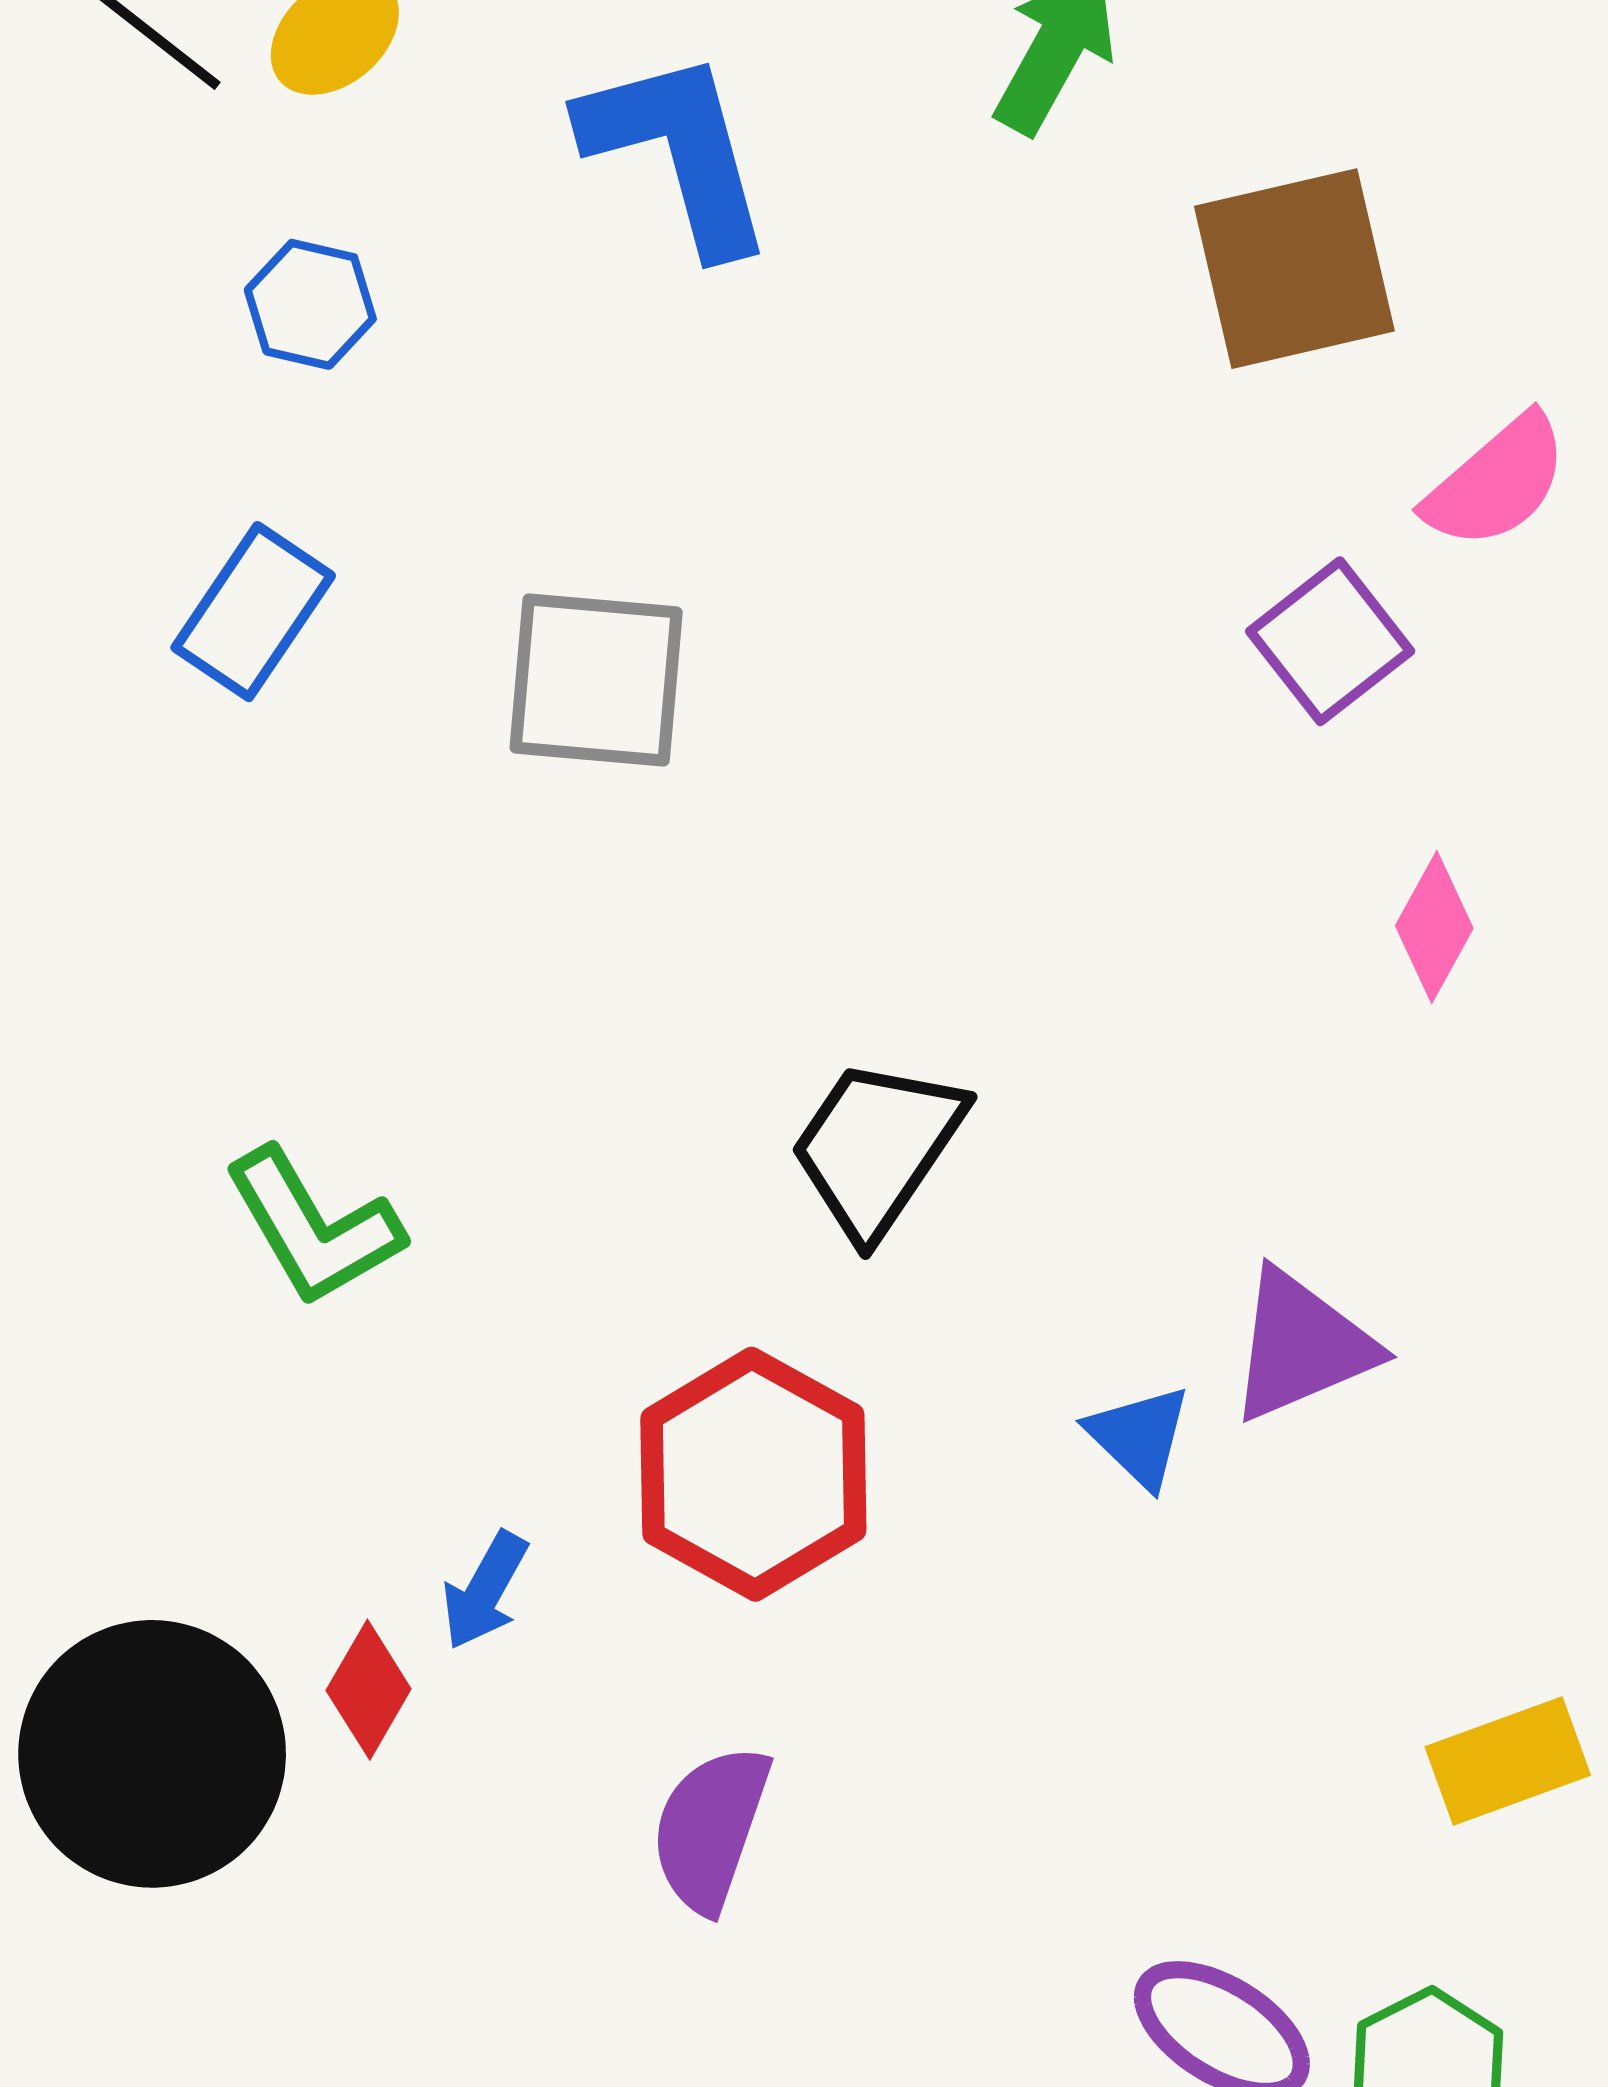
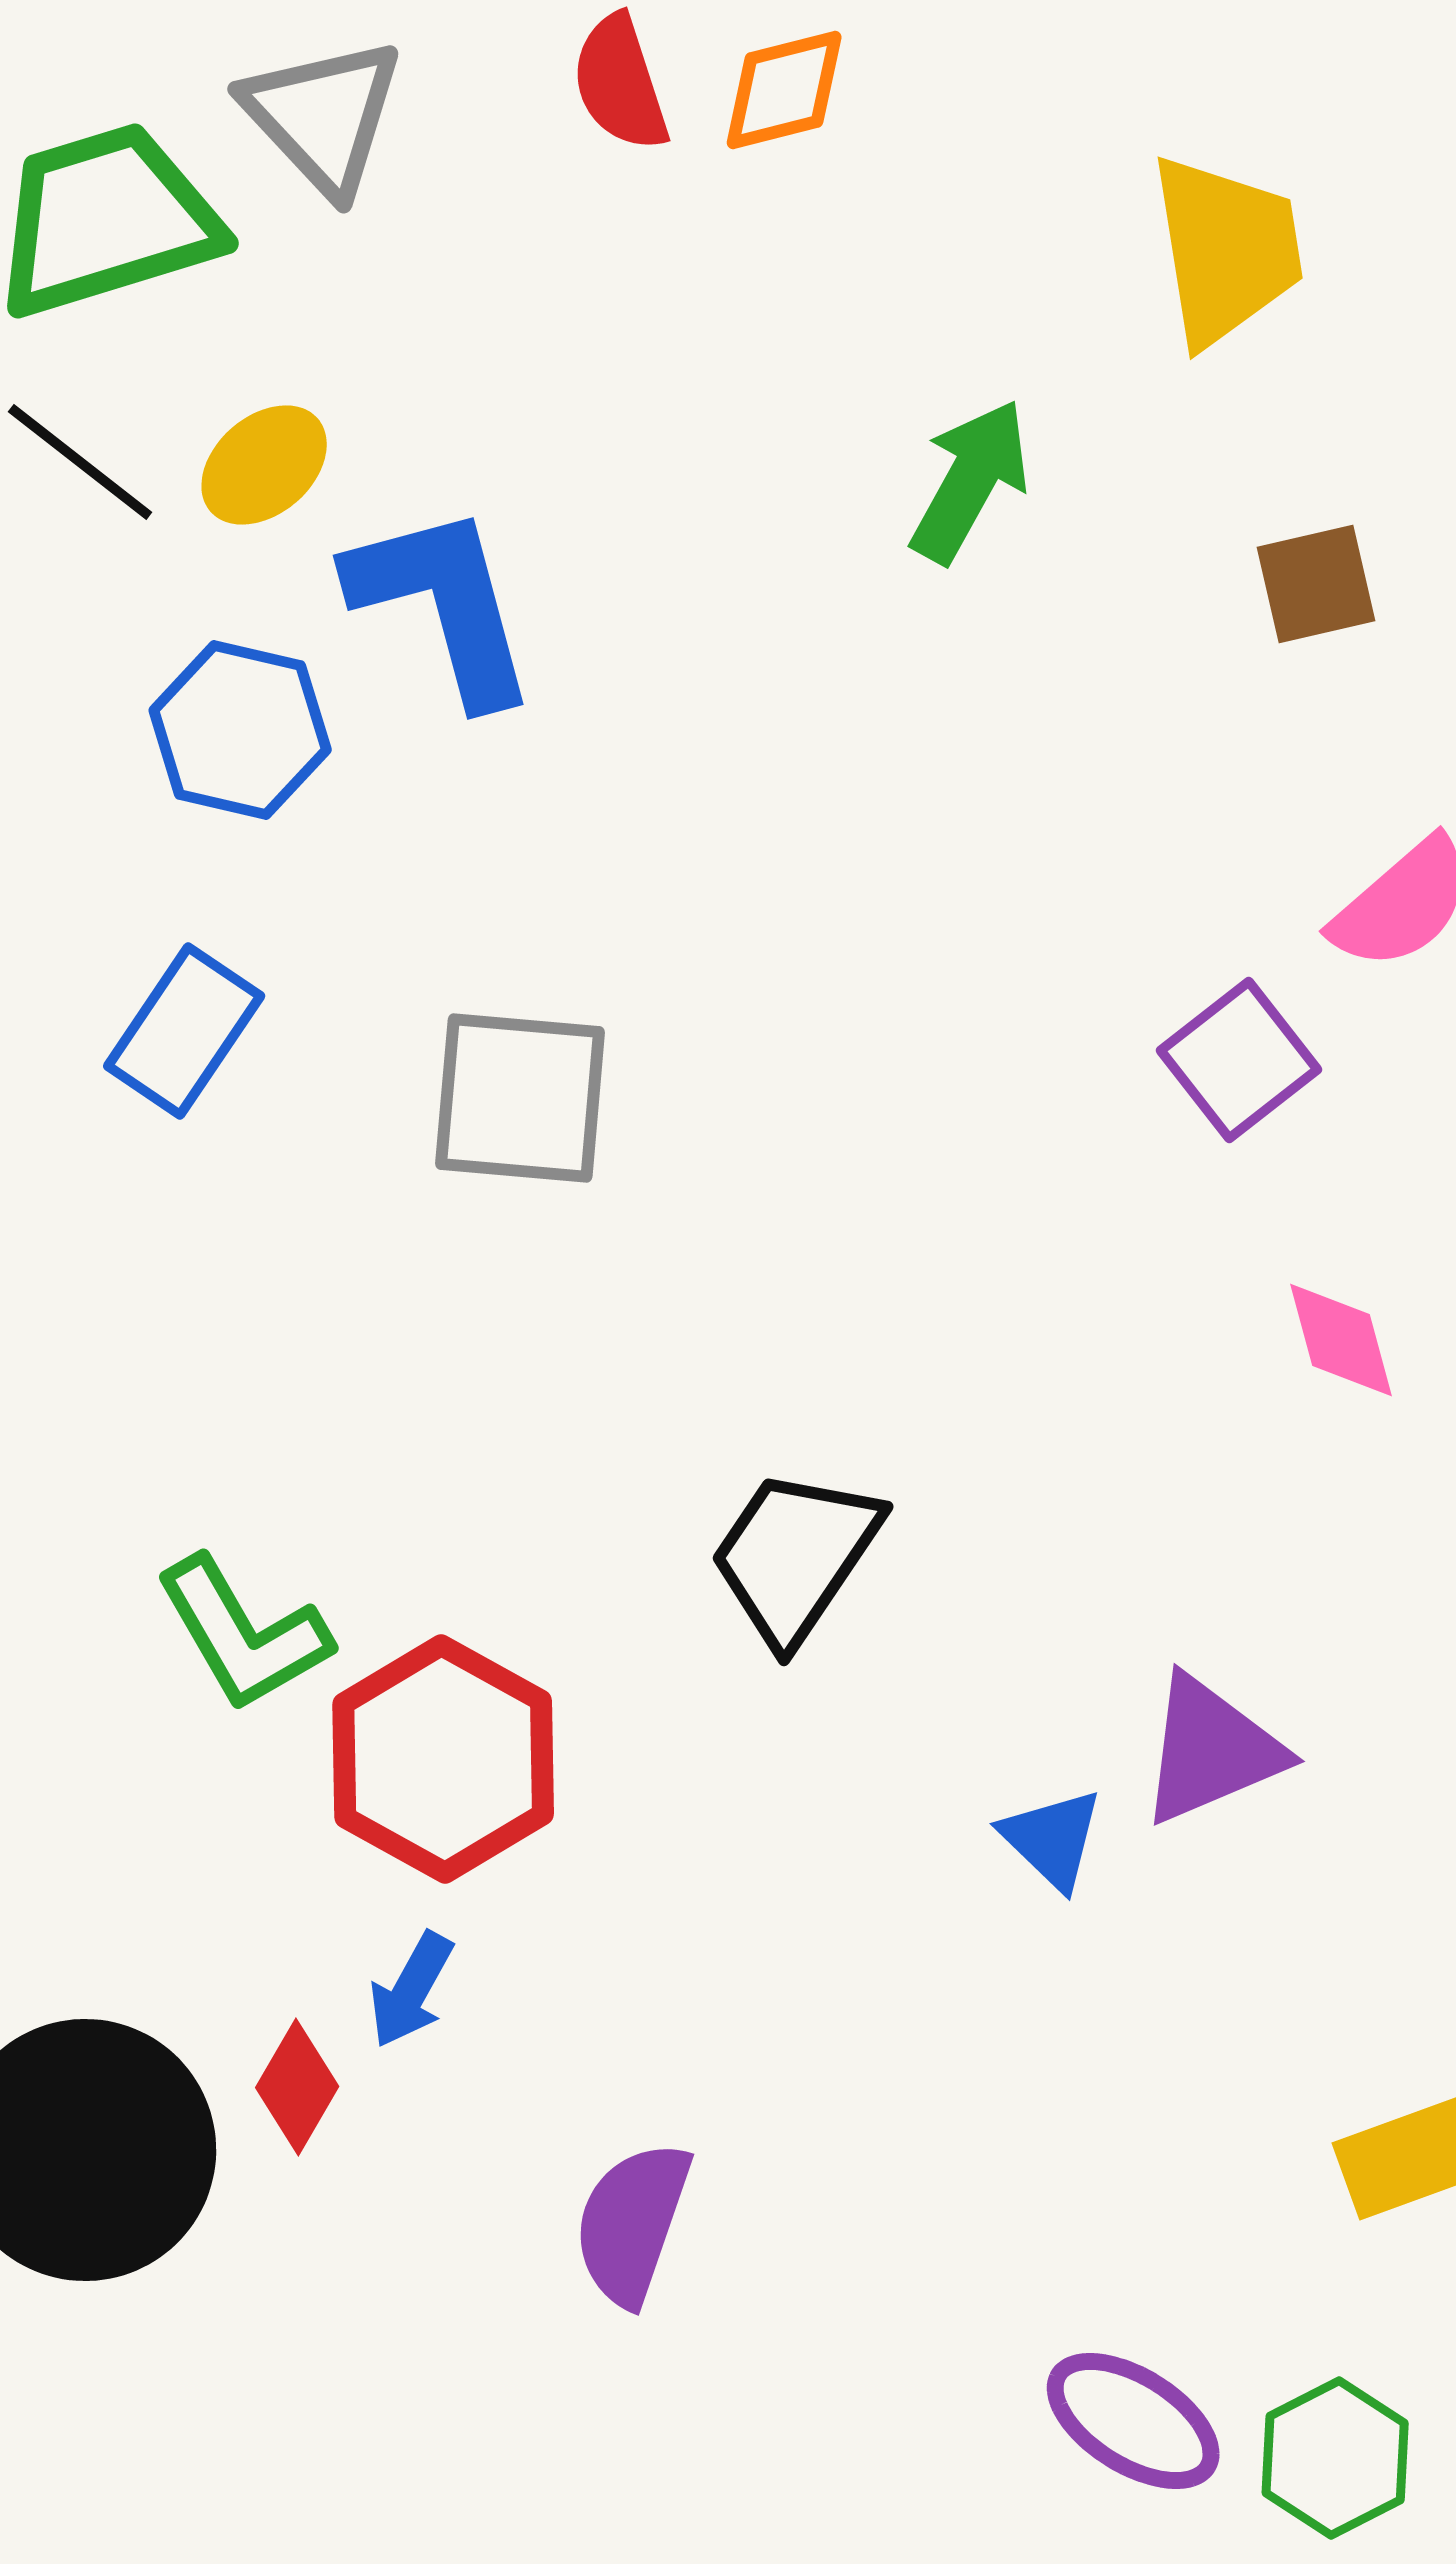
blue L-shape: (678, 151) -> (443, 604), moved
brown square: (1294, 269) -> (1316, 584), moved, size x0.6
blue hexagon: (310, 304) -> (240, 730), size x1.4
pink diamond: (1434, 927) -> (1341, 1340), turned -44
red hexagon: (753, 1474) -> (443, 1759), moved

